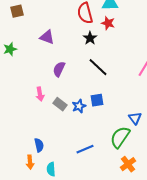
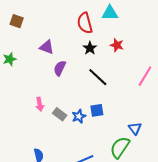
brown square: (17, 11) -> (17, 21), turned 32
red star: (108, 23) -> (117, 45), moved
purple semicircle: (59, 69) -> (60, 68), moved

